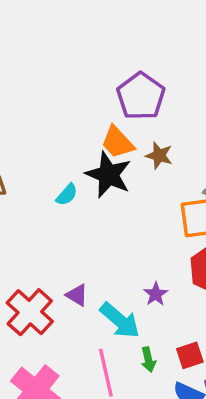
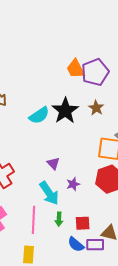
orange trapezoid: (117, 142) -> (75, 69), moved
cyan semicircle: (67, 195) -> (39, 115), size x1.5
purple triangle: (77, 295) -> (53, 163), moved

